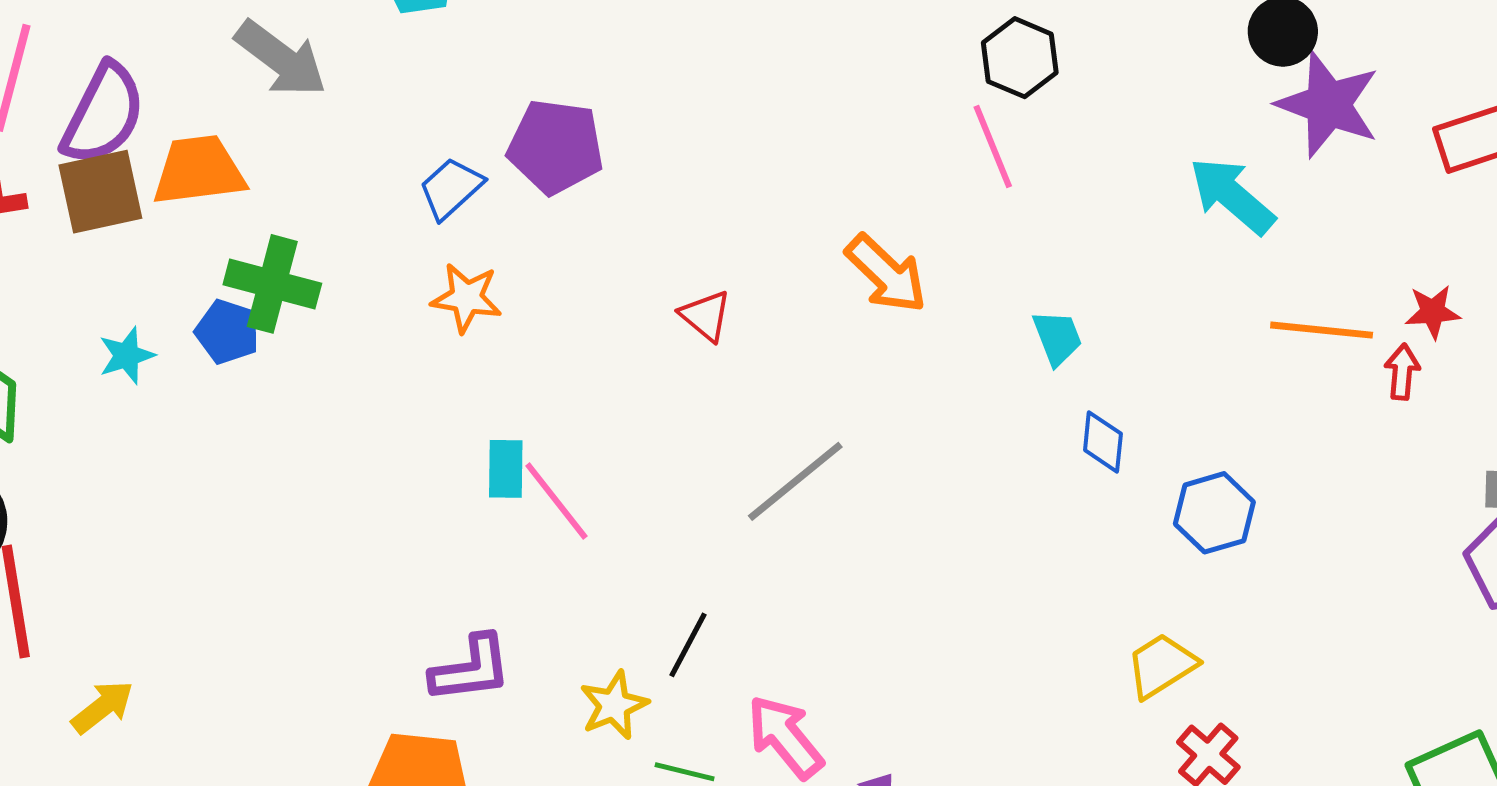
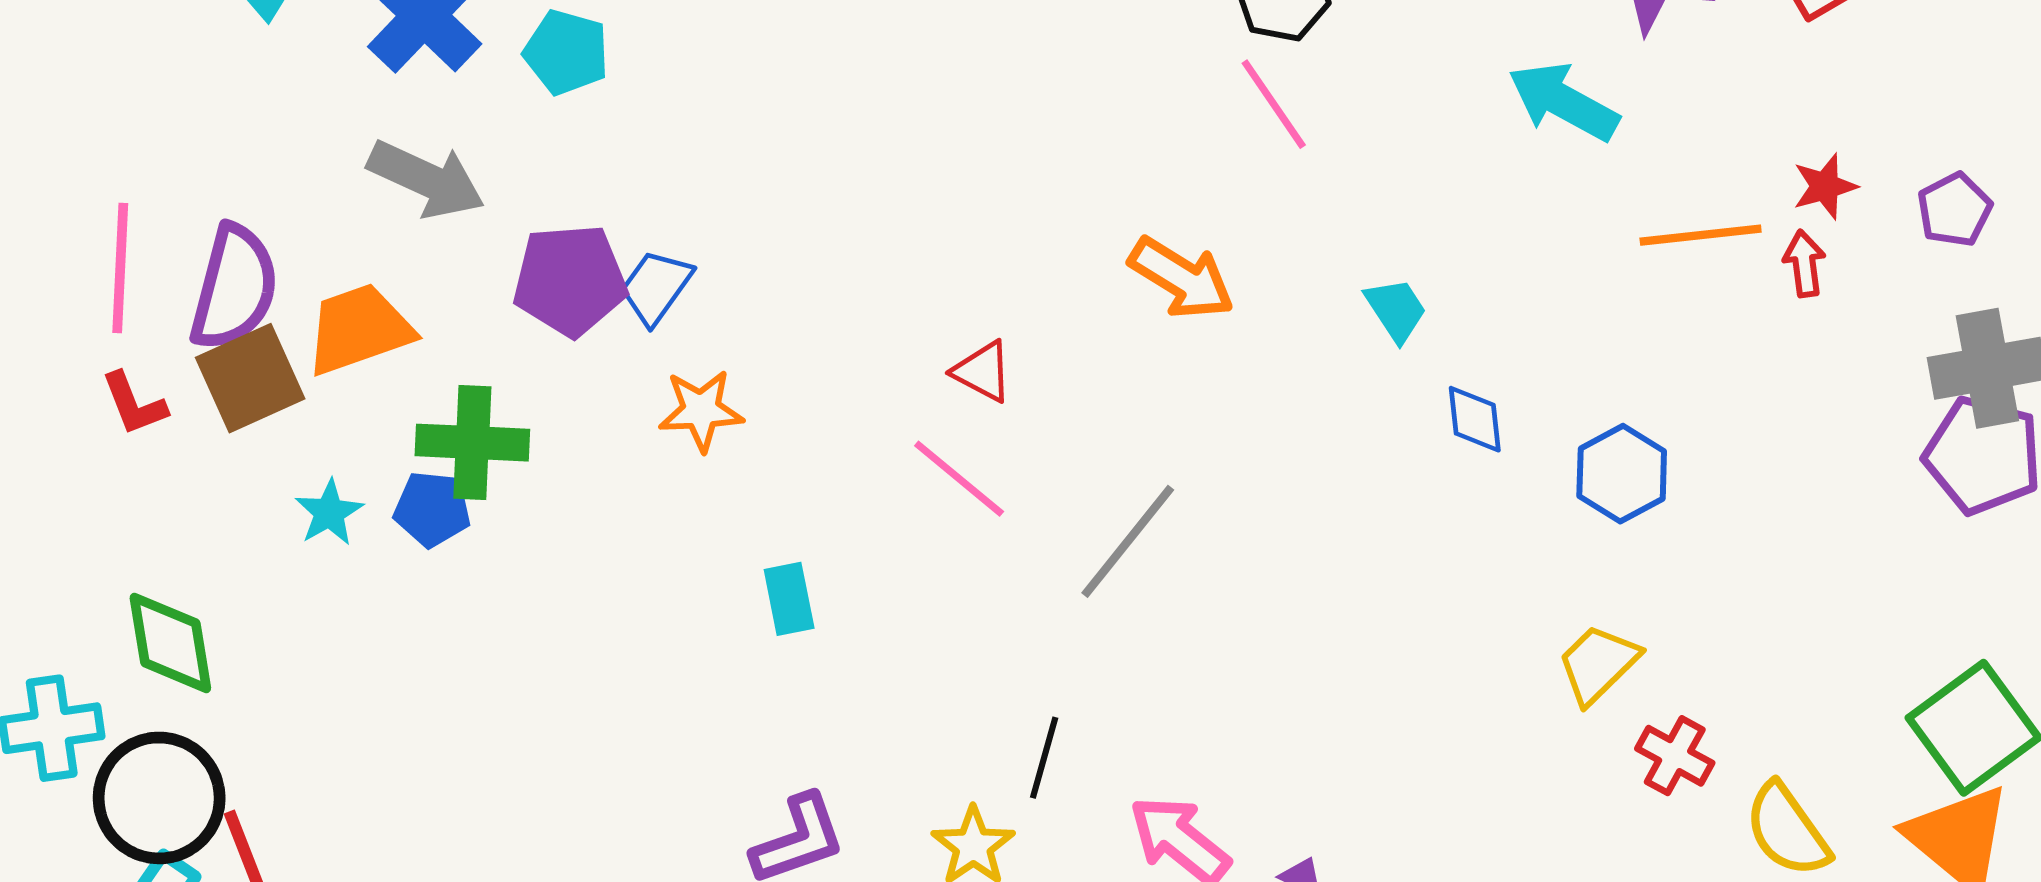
purple pentagon: (556, 147) -> (570, 280), moved
cyan star: (127, 356) -> (329, 513), moved
pink line: (556, 501) -> (959, 479), moved

